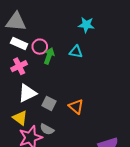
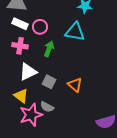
cyan triangle: (76, 52) -> (75, 32), size x1.5
green arrow: (49, 56) -> (49, 49), moved
pink cross: (19, 66) -> (20, 46), turned 35

